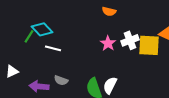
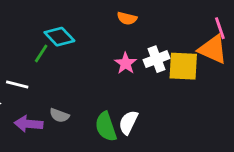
cyan diamond: (42, 29) -> (59, 37), moved
green line: (29, 36) -> (41, 53), moved
white line: (53, 48) -> (17, 84), moved

